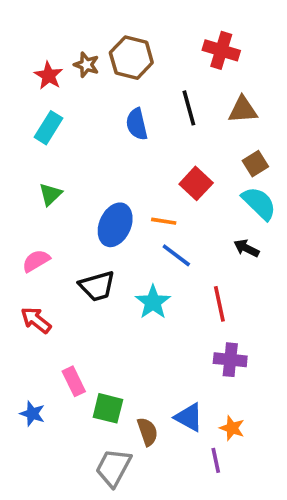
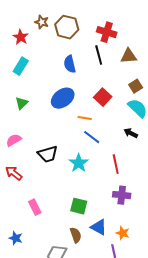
red cross: (221, 50) -> (107, 32), moved
brown star: (86, 65) -> (42, 22), moved
blue ellipse: (115, 225) -> (63, 98), moved, turned 30
green square: (108, 408) -> (79, 206), moved
blue star: (32, 414) -> (16, 238), moved

